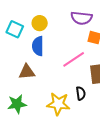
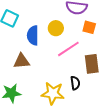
yellow circle: (40, 23) -> (56, 28), moved

